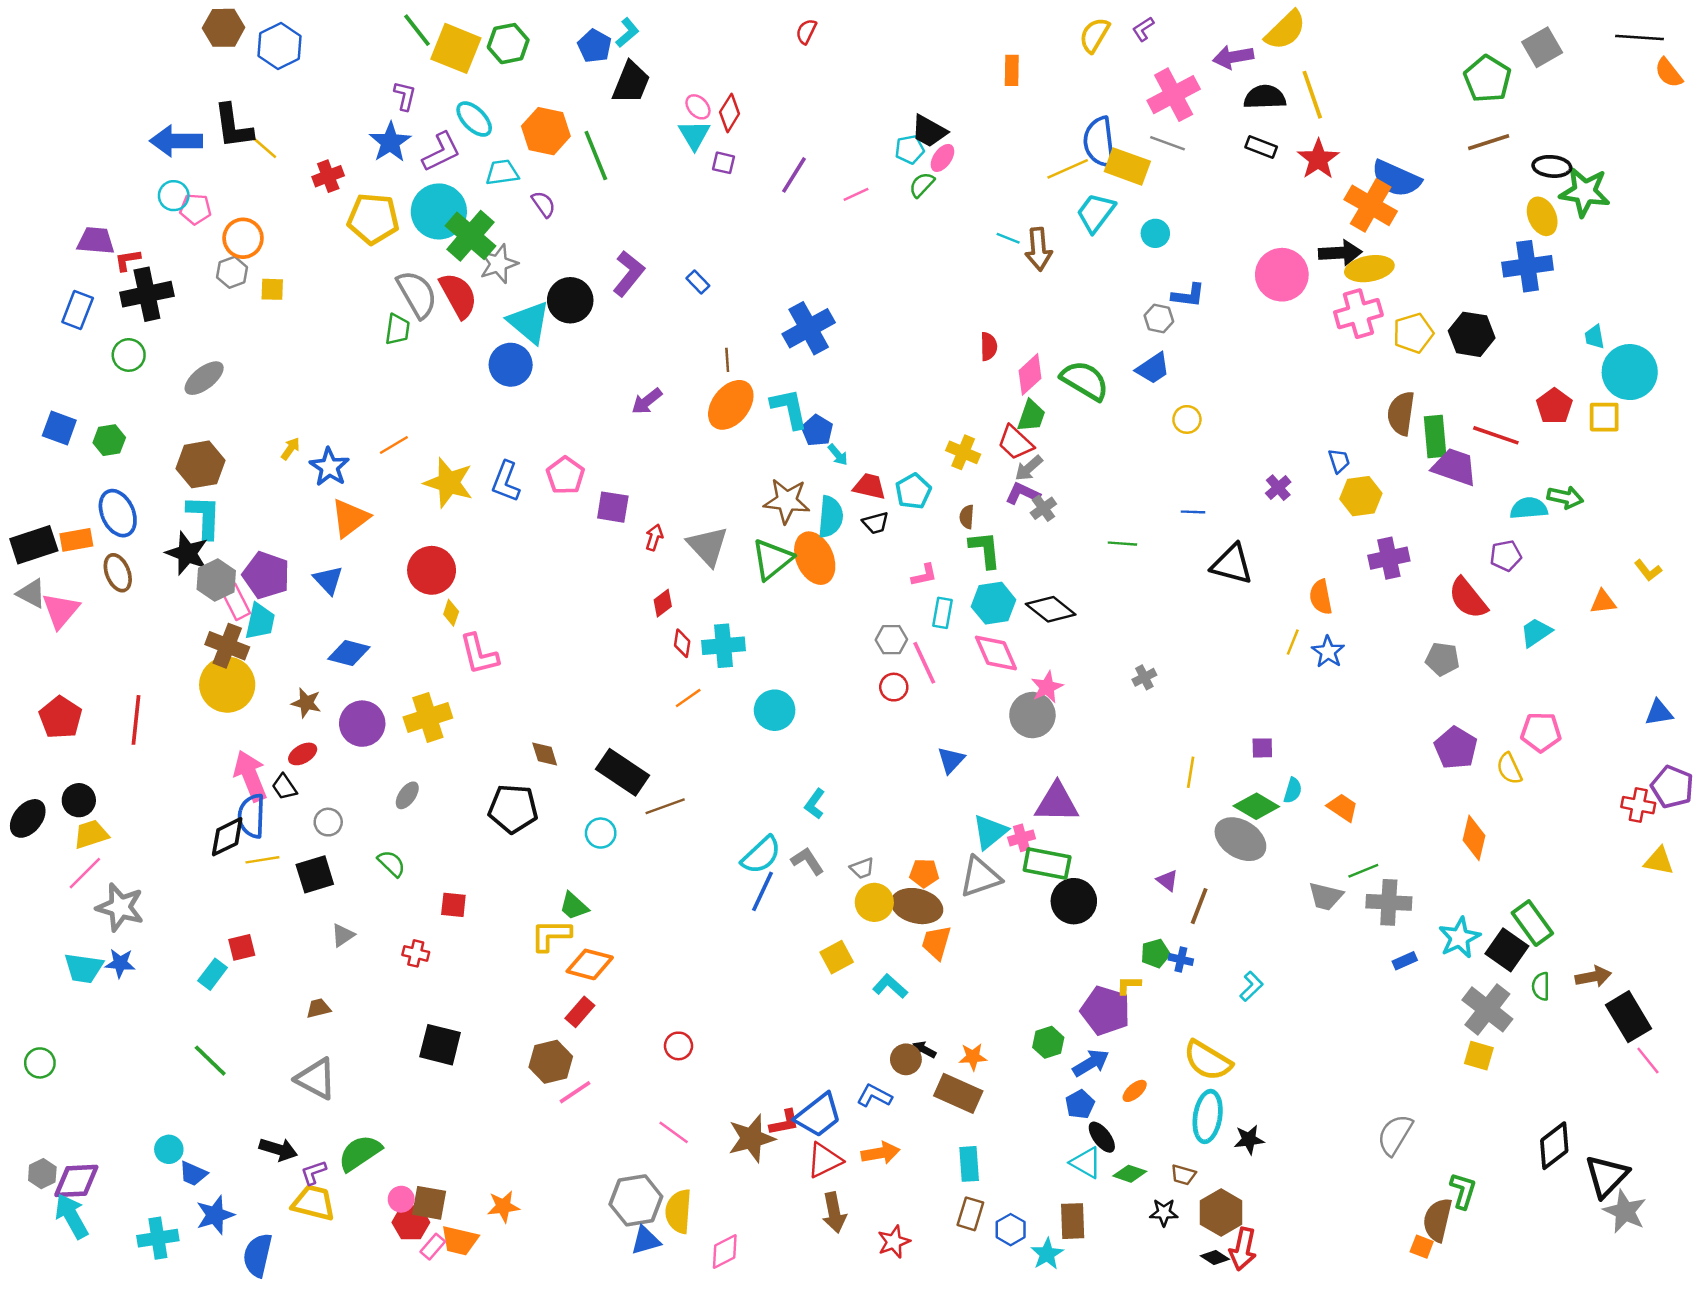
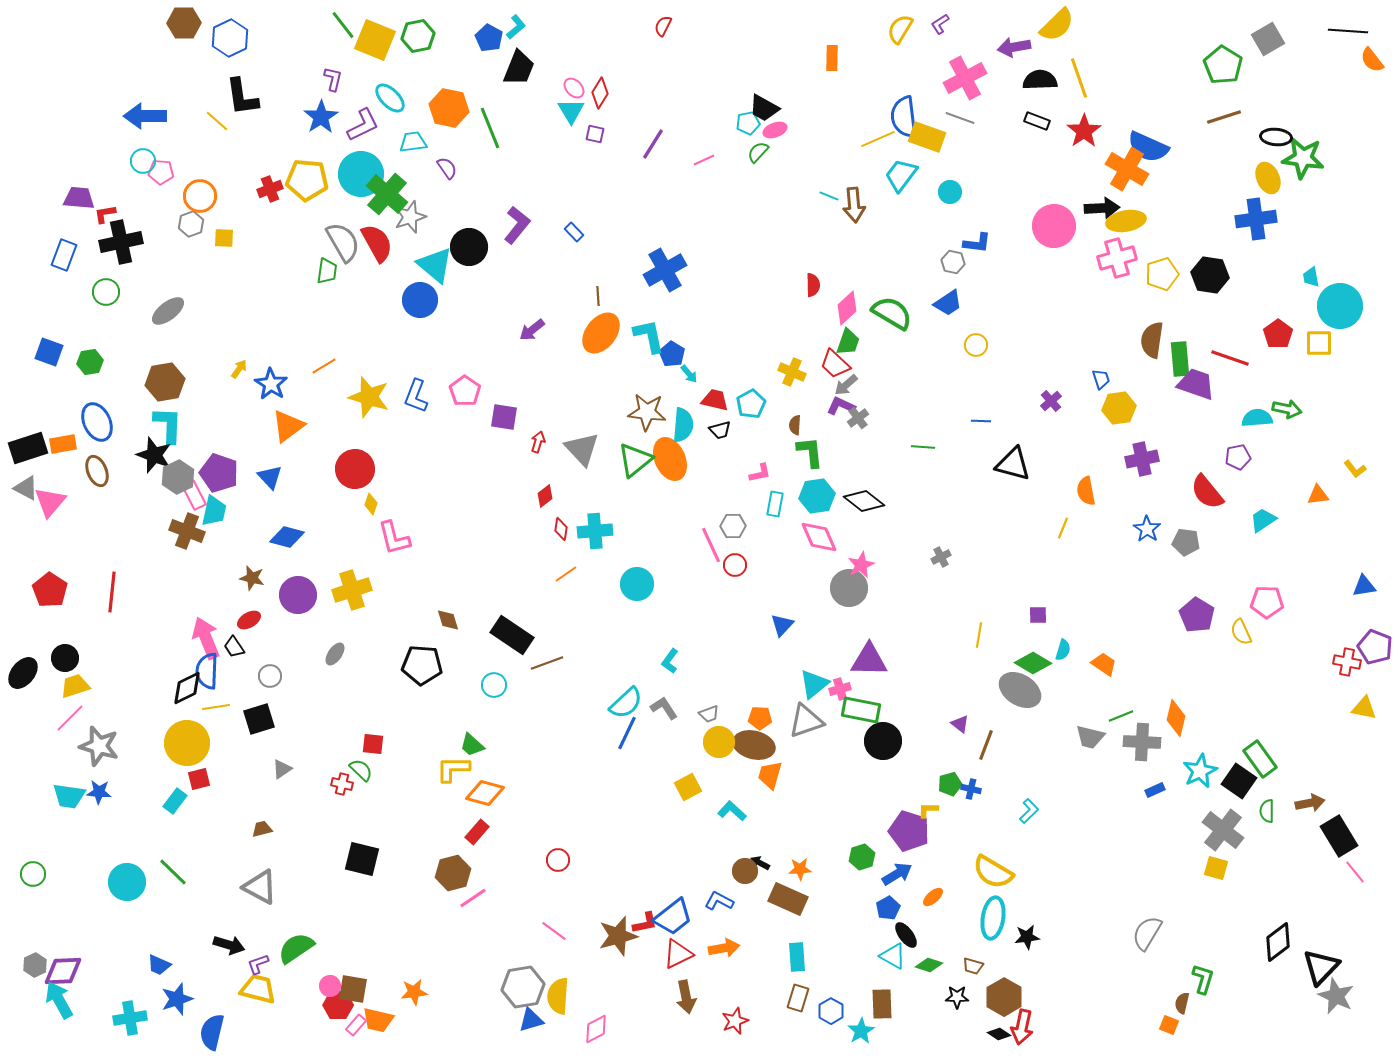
black L-shape: (233, 126) -> (242, 97), moved
pink ellipse: (942, 158) -> (775, 130), turned 35
red cross: (328, 176) -> (270, 189), moved
blue star: (1328, 652) -> (1147, 529), moved
pink line: (924, 663) -> (711, 545), moved
yellow circle: (227, 685) -> (187, 743), moved
orange diamond: (1474, 838) -> (1176, 718), moved
green semicircle: (391, 863) -> (361, 770), moved
cyan circle: (169, 1149) -> (127, 882), moved, size x1.6
brown semicircle: (1438, 1220) -> (1182, 1003), size x0.6

